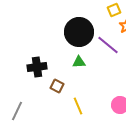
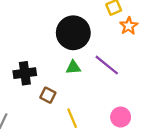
purple line: (108, 45) -> (107, 65), moved

